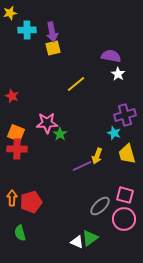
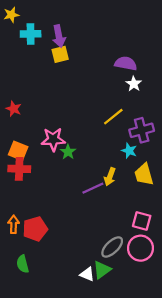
yellow line: (76, 84) -> (113, 117), moved
gray ellipse: (100, 206) -> (112, 247), moved

